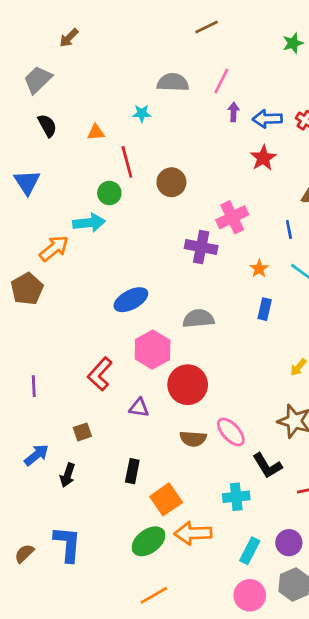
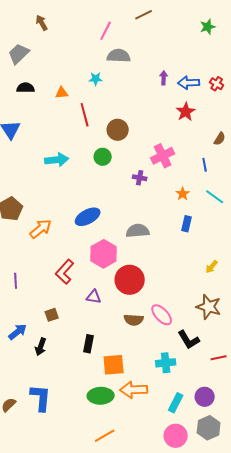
brown arrow: (69, 38) -> (42, 23), turned 105
pink line: (221, 81) -> (106, 31), moved
black semicircle: (47, 126) -> (26, 88), turned -60
green circle: (109, 193) -> (103, 157), moved
purple cross: (201, 247) -> (140, 178), size x0.6
orange arrow: (54, 248) -> (41, 229), moved
orange square: (166, 499) -> (114, 365), turned 30
green ellipse: (148, 541) -> (101, 396), turned 35

